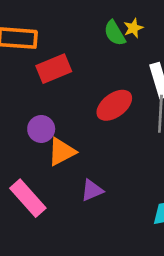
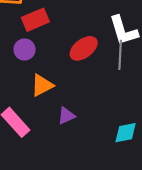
purple circle: (41, 129) -> (25, 49), moved

